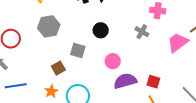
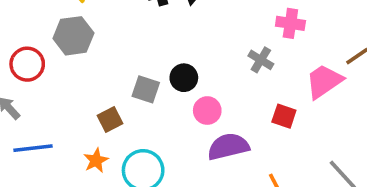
gray hexagon: (49, 26) -> (73, 36), moved
black circle: (101, 30) -> (184, 78), moved
red square: (153, 82) -> (284, 116), moved

